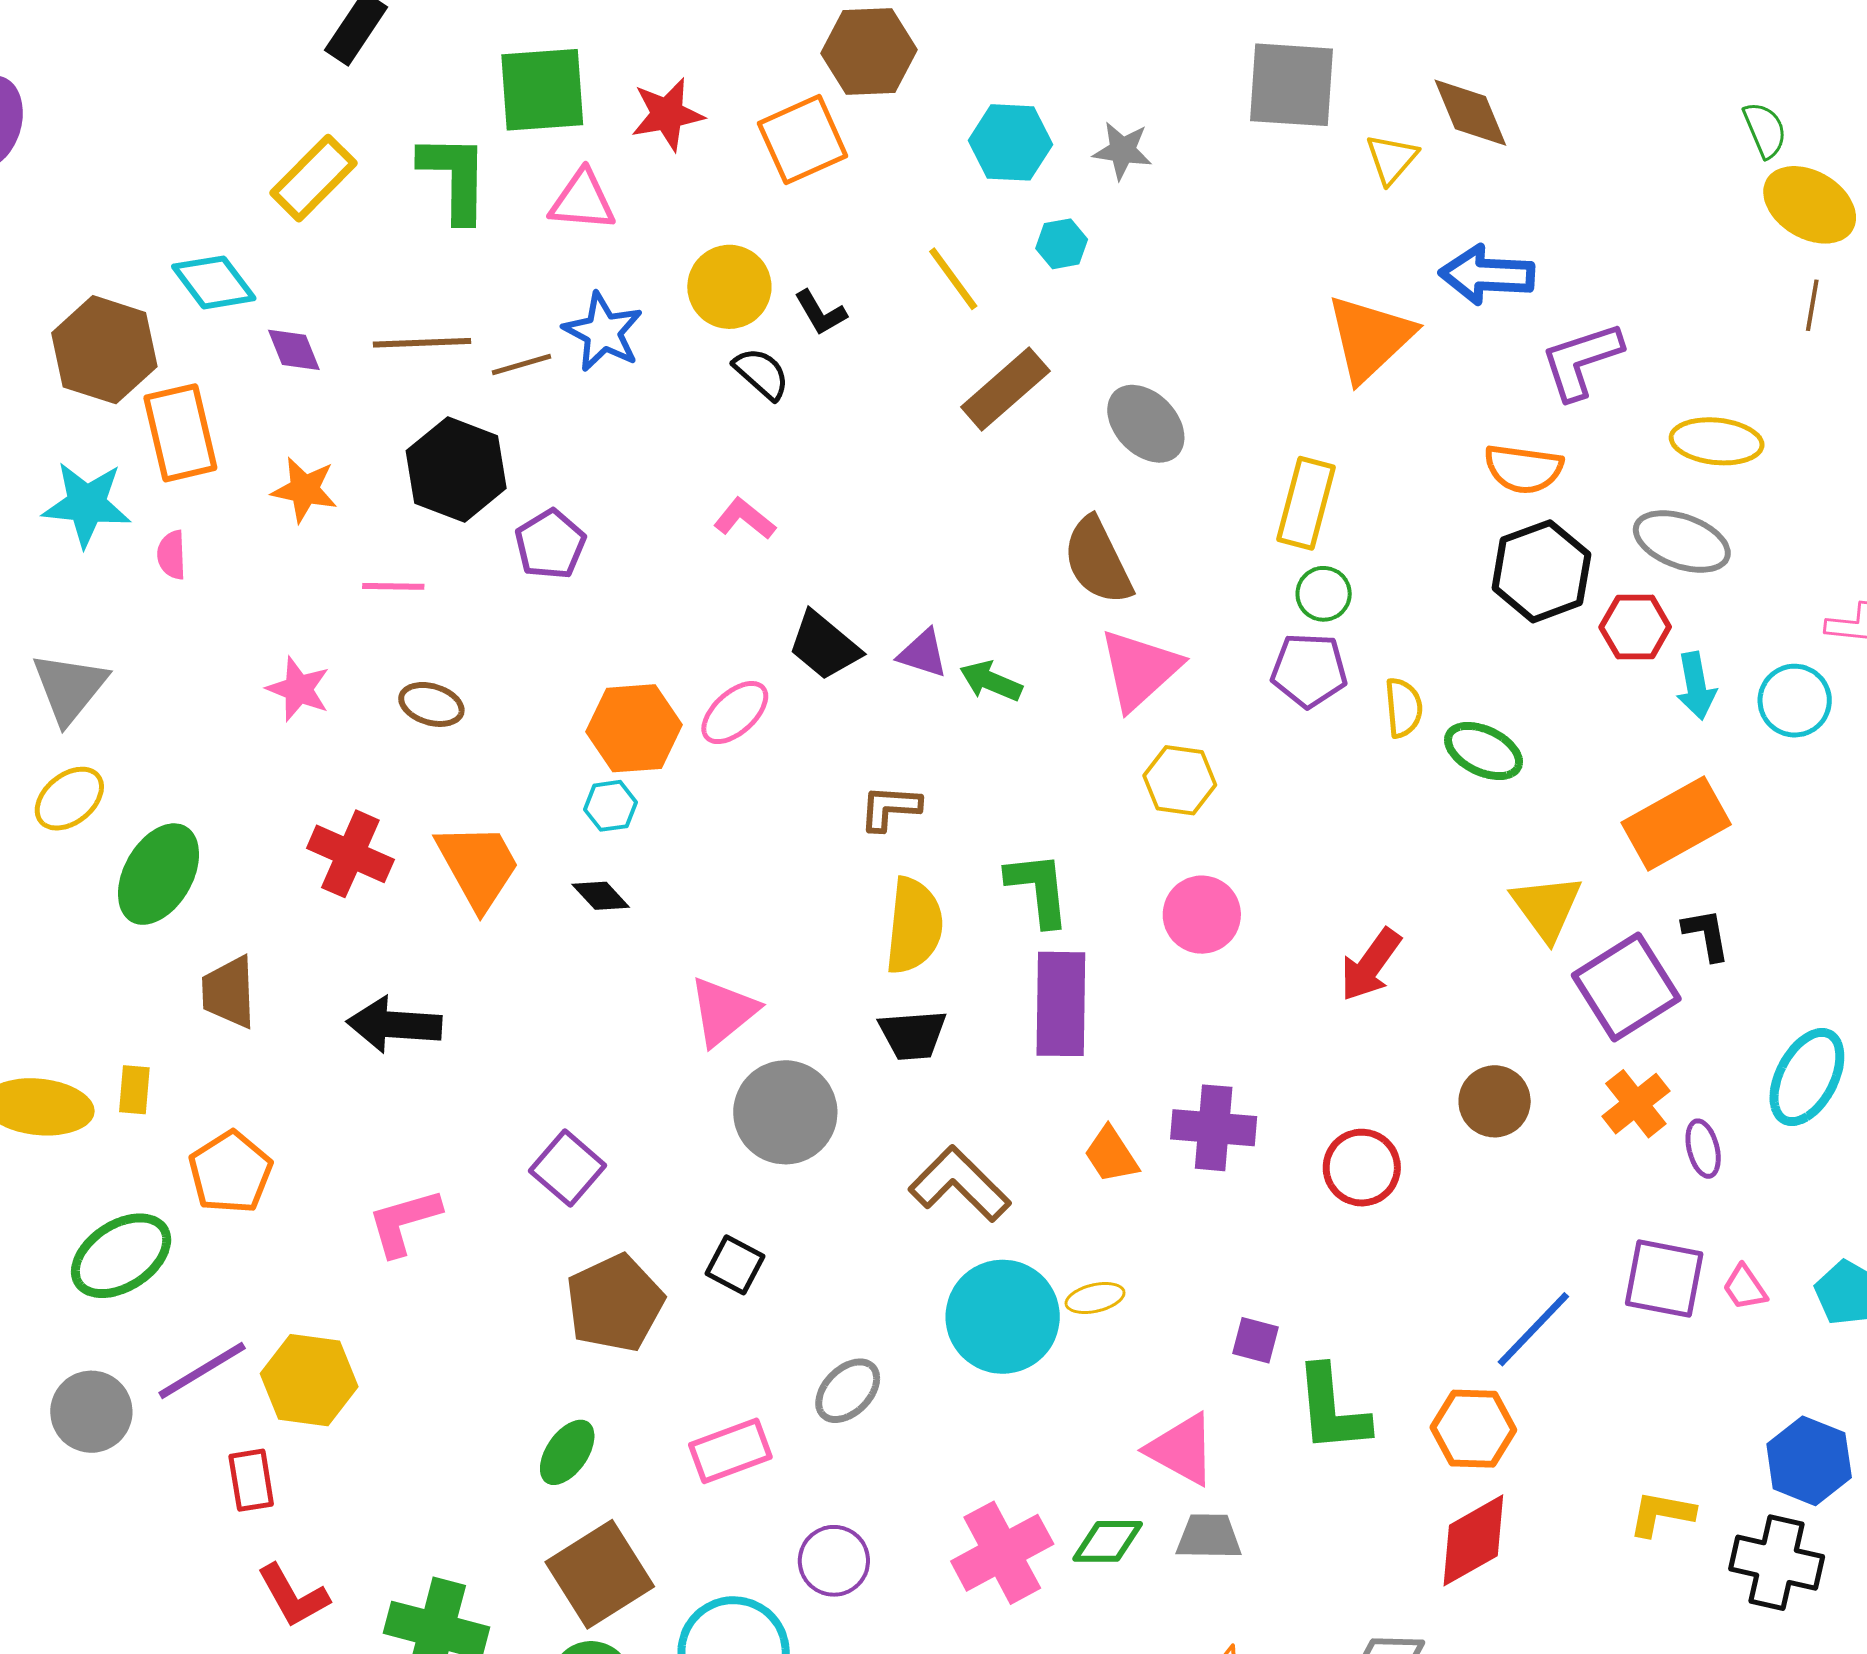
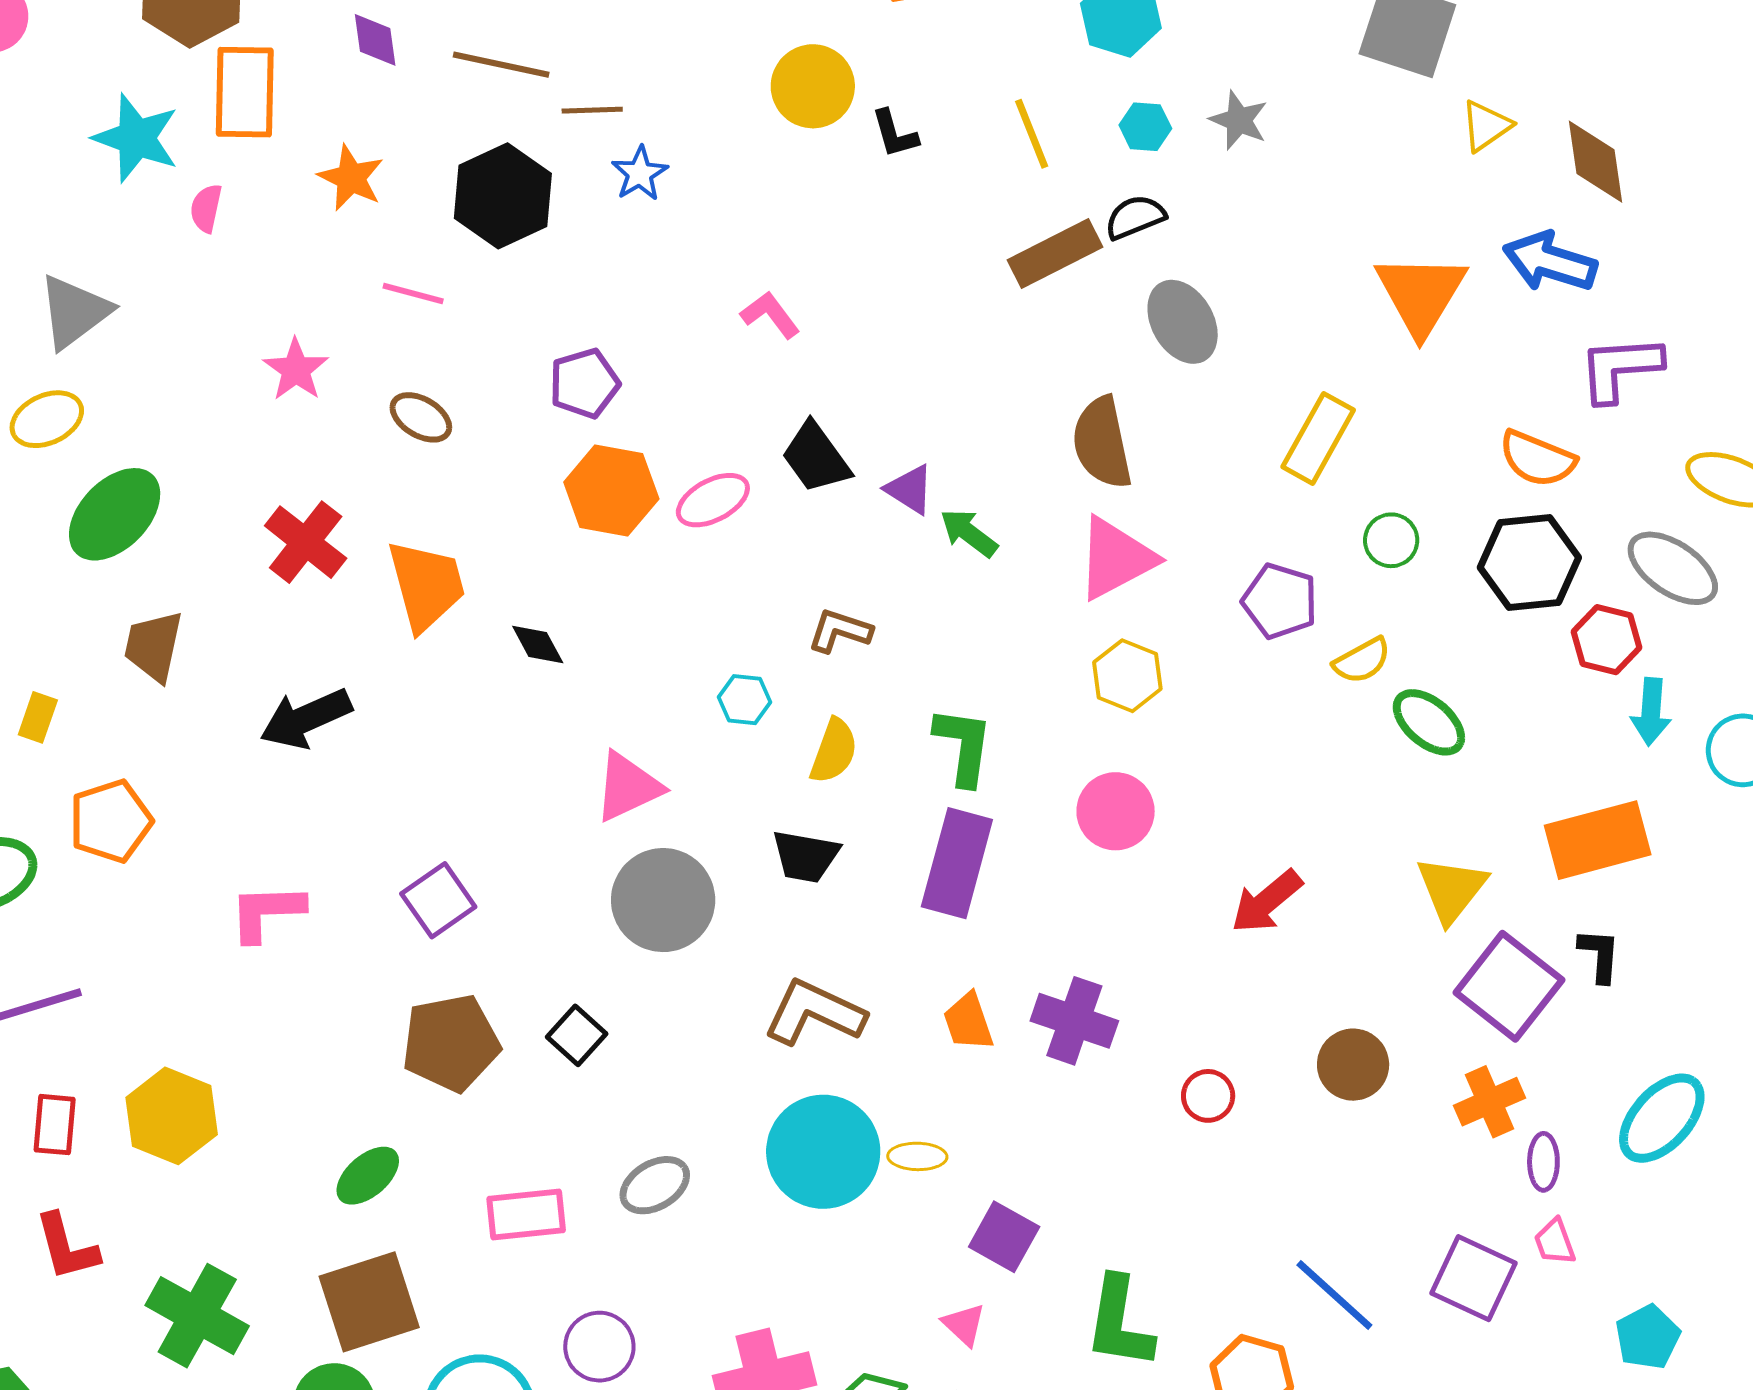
brown diamond: (1470, 113) -> (1595, 162), moved
gray star: (1122, 151) -> (1239, 120), moved
blue star: (603, 332) -> (640, 174), moved, size x0.7
orange triangle: (1370, 338) -> (1421, 294), turned -30
black semicircle: (762, 373) -> (1135, 217), moved, turned -78
purple pentagon: (550, 544) -> (584, 383), moved
green circle: (1324, 594) -> (1391, 540), moved
yellow semicircle: (1403, 708) -> (1362, 661), turned 52
cyan hexagon: (611, 806) -> (744, 700), moved
yellow semicircle: (914, 926) -> (834, 751), size x0.7
purple square: (1626, 987) -> (1509, 986), turned -34
black arrow: (394, 1025) -> (306, 718), turned -42
red circle: (1362, 1168) -> (1208, 1096), size x0.7
brown L-shape: (960, 1184) -> (814, 1013), turned -34
pink trapezoid: (1745, 1287) -> (1555, 1242), moved
blue line: (1533, 1329) -> (1334, 1295), turned 74
purple square: (1256, 1340) -> (1004, 1237), moved, size x1.4
yellow hexagon: (309, 1380) -> (172, 1116), moved
pink triangle: (1182, 1449) -> (964, 1324), size x0.6

